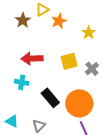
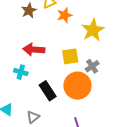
yellow star: (89, 33) -> (93, 30), size x1.6
orange circle: (79, 103) -> (77, 86), moved

